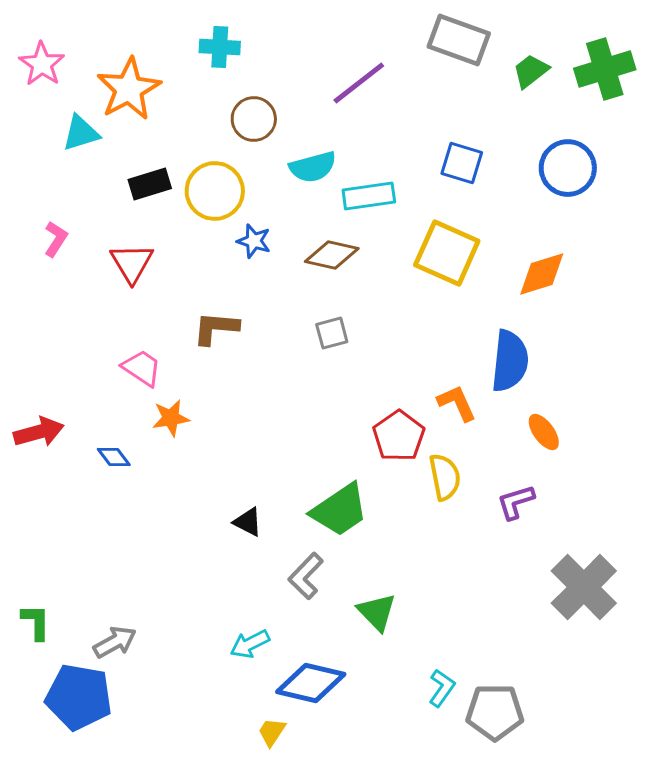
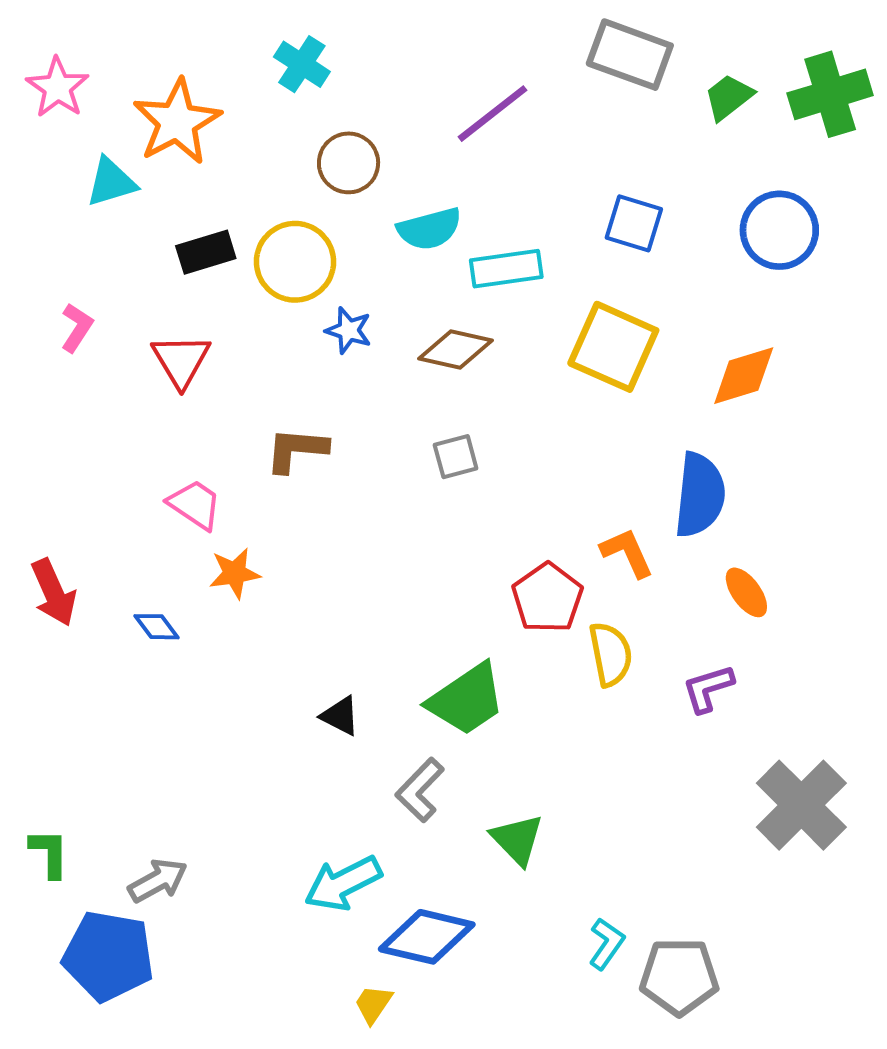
cyan cross: (220, 47) -> (302, 64), turned 30
red arrow: (39, 432) -> (54, 592), turned 81
cyan arrow: (250, 644) -> (343, 883), size x1.4

